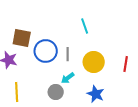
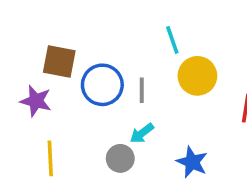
yellow circle: (94, 62) -> (197, 76), moved

